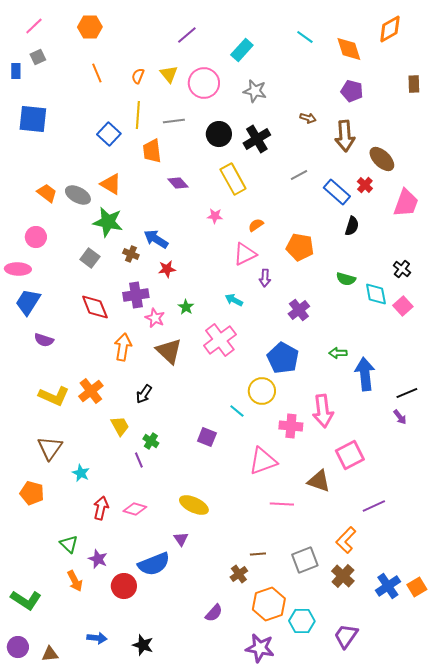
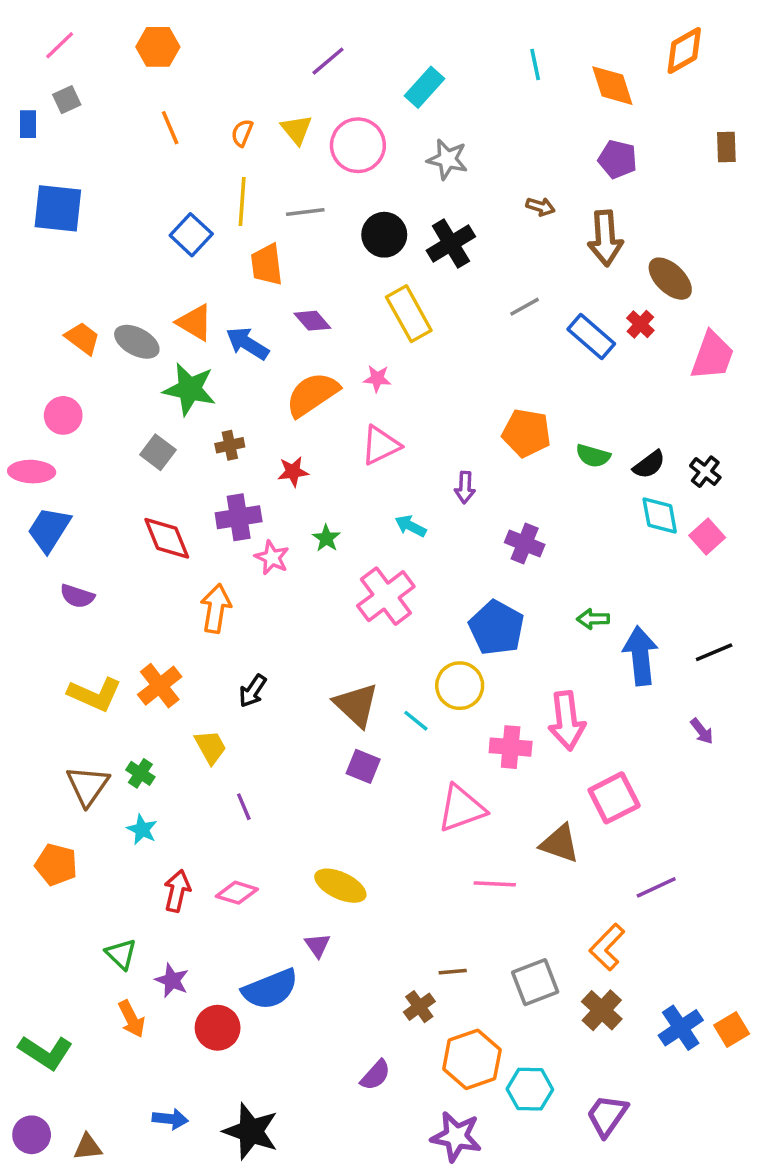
cyan line: (305, 37) -> (535, 65), turned 42
orange semicircle: (256, 225) -> (312, 394), moved, size x2.0
black semicircle: (352, 226) -> (649, 465), moved, turned 36
blue arrow: (156, 239) -> (247, 344), moved
brown cross: (131, 254) -> (230, 445), turned -35
pink triangle: (245, 254) -> (381, 445), moved
green semicircle: (346, 279) -> (593, 456), moved
purple cross: (299, 310) -> (525, 544), turned -30
brown triangle: (169, 351) -> (356, 705), moved
black line: (407, 393) -> (714, 652), moved
green cross: (151, 441) -> (140, 773), moved
black star: (143, 645) -> (251, 1131), size x1.5

